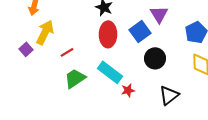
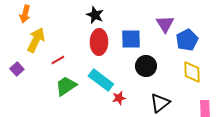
purple triangle: (159, 14) -> (165, 24), moved
blue square: (140, 31) -> (131, 39), turned 35
purple square: (26, 49) -> (17, 69), moved

